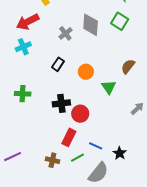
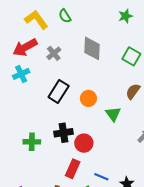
green square: (120, 21) -> (131, 56), moved
gray cross: (65, 33) -> (54, 53), moved
black rectangle: (58, 64) -> (59, 91), size x1.5
green cross: (23, 94) -> (32, 142), moved

